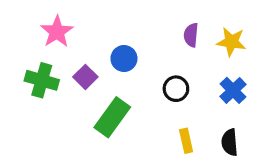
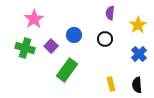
purple semicircle: (191, 35) -> (110, 13), moved
yellow star: (231, 42) -> (138, 25), turned 30
black circle: (176, 89) -> (105, 39), moved

